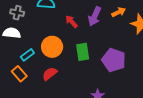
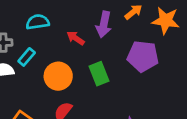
cyan rectangle: (27, 55) -> (27, 57), moved
purple pentagon: (114, 60) -> (143, 56), moved

